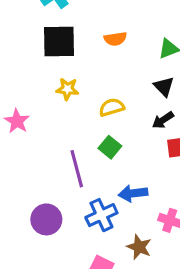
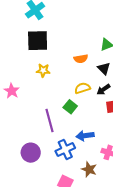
orange semicircle: (115, 39) -> (81, 59), moved
yellow semicircle: (112, 107) -> (82, 88), moved

